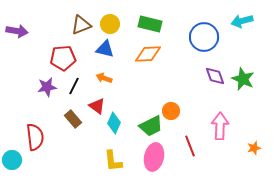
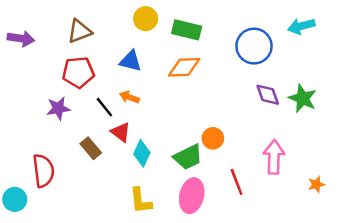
yellow circle: (110, 24) -> (146, 19), moved
brown triangle: (81, 25) -> (80, 31), moved
black line: (74, 86) -> (104, 107), moved, turned -66

